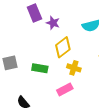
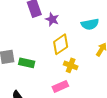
green rectangle: (40, 68) -> (27, 63), moved

